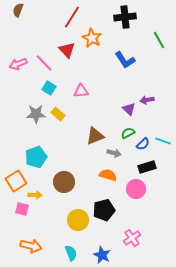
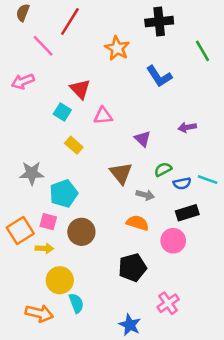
red line: (72, 17) -> (70, 22), moved
red triangle: (67, 50) -> (80, 89), moved
pink line: (44, 63) -> (43, 46), moved
purple triangle: (129, 109) -> (143, 139), moved
gray star: (36, 114) -> (32, 173), moved
brown triangle: (95, 136) -> (121, 173), turned -48
blue semicircle: (143, 144) -> (182, 183), turned 32
cyan pentagon: (36, 157) -> (64, 194), moved
pink square: (22, 209) -> (48, 222), moved
yellow circle: (78, 220) -> (60, 280), moved
cyan semicircle: (71, 253) -> (76, 303), moved

